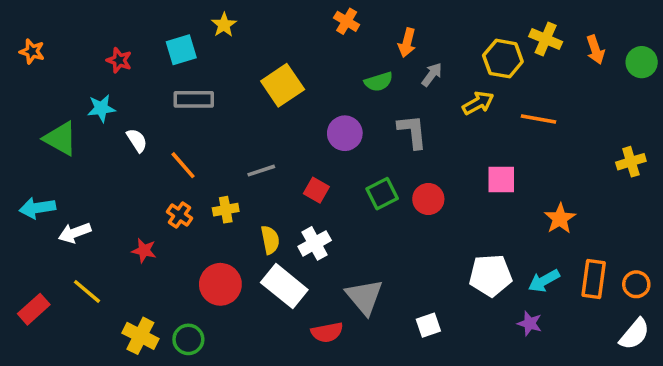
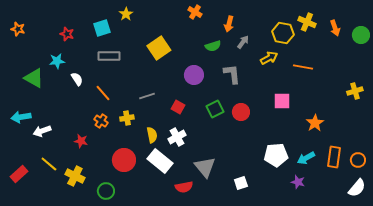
yellow cross: (140, 336) -> (75, 176), moved

